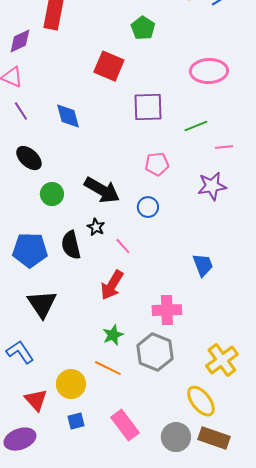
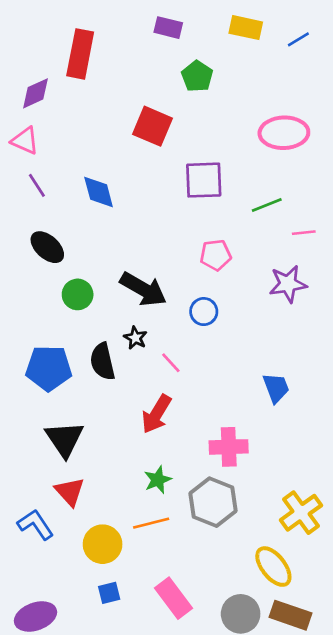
blue L-shape: (20, 352) -> (35, 524), moved
orange line: (108, 368) -> (151, 523), turned -40
red triangle: (36, 400) -> (70, 492), moved

